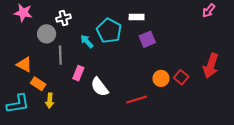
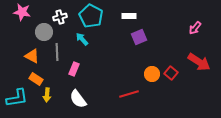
pink arrow: (209, 11) -> (195, 28), moved
cyan pentagon: (109, 31) -> (91, 16), moved
orange triangle: (24, 65) -> (32, 56), moved
red arrow: (211, 66) -> (199, 62), turned -75
white semicircle: (100, 87) -> (78, 99), moved

